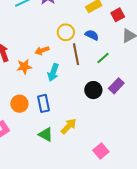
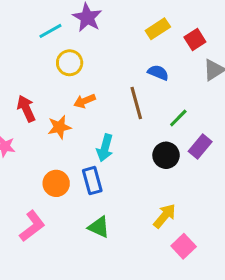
yellow circle: (66, 32) -> (70, 63), moved
green line: (103, 58) -> (178, 118), moved
cyan arrow: (53, 72) -> (105, 148), moved
yellow arrow: (69, 126) -> (165, 216), moved

